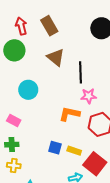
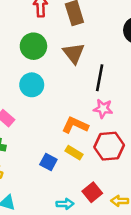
green circle: (14, 50) -> (33, 46), moved
yellow rectangle: (74, 151) -> (74, 153), moved
red square: (95, 164) -> (92, 192), size x0.7

